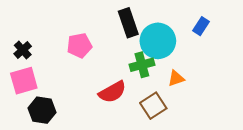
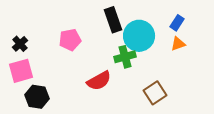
orange triangle: (176, 78) -> (178, 44), moved
brown square: (153, 106) -> (155, 93), moved

